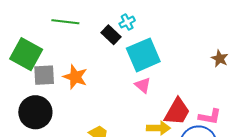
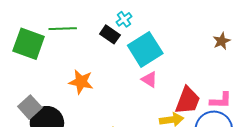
green square: (26, 54) -> (29, 44), moved
brown star: (220, 59) -> (222, 41), turned 30
gray square: (44, 75) -> (30, 107), moved, turned -30

